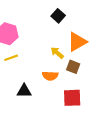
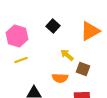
black square: (58, 16) -> (53, 26), moved
orange triangle: (77, 42) -> (90, 31), moved

